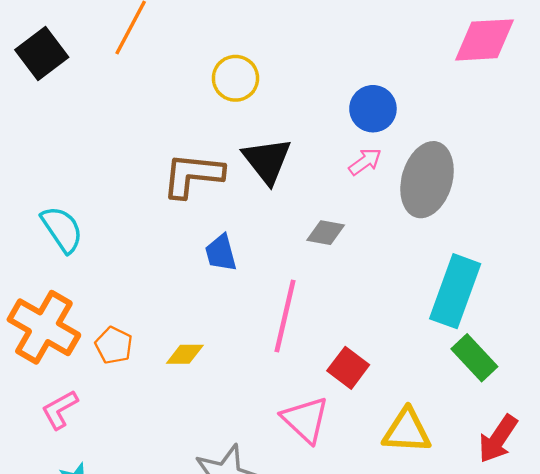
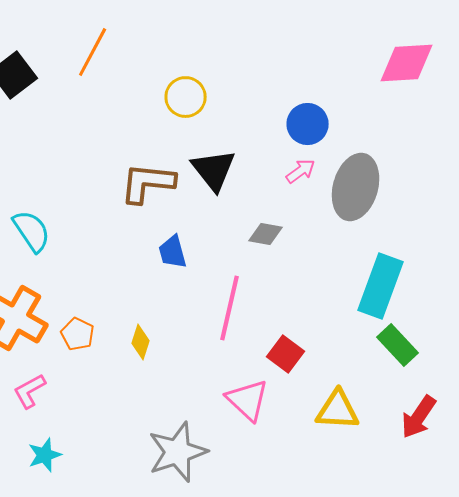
yellow diamond: (185, 354) -> (141, 342), turned -72

